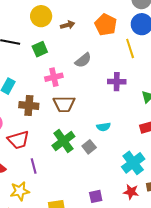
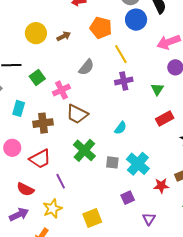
yellow line: (130, 48) -> (121, 54), moved
green square: (40, 49) -> (37, 77), moved
brown trapezoid: (64, 104) -> (77, 114), turned 40
cyan semicircle: (104, 127) -> (121, 128), turned -32
gray square: (89, 147) -> (112, 162), moved, turned -32
cyan cross: (133, 163) -> (138, 164), moved

